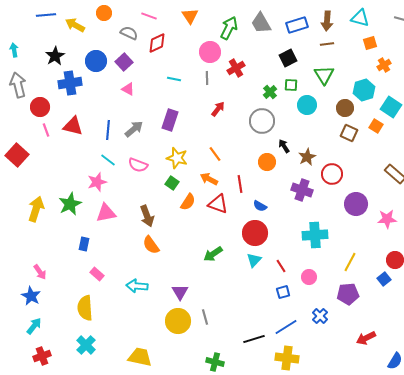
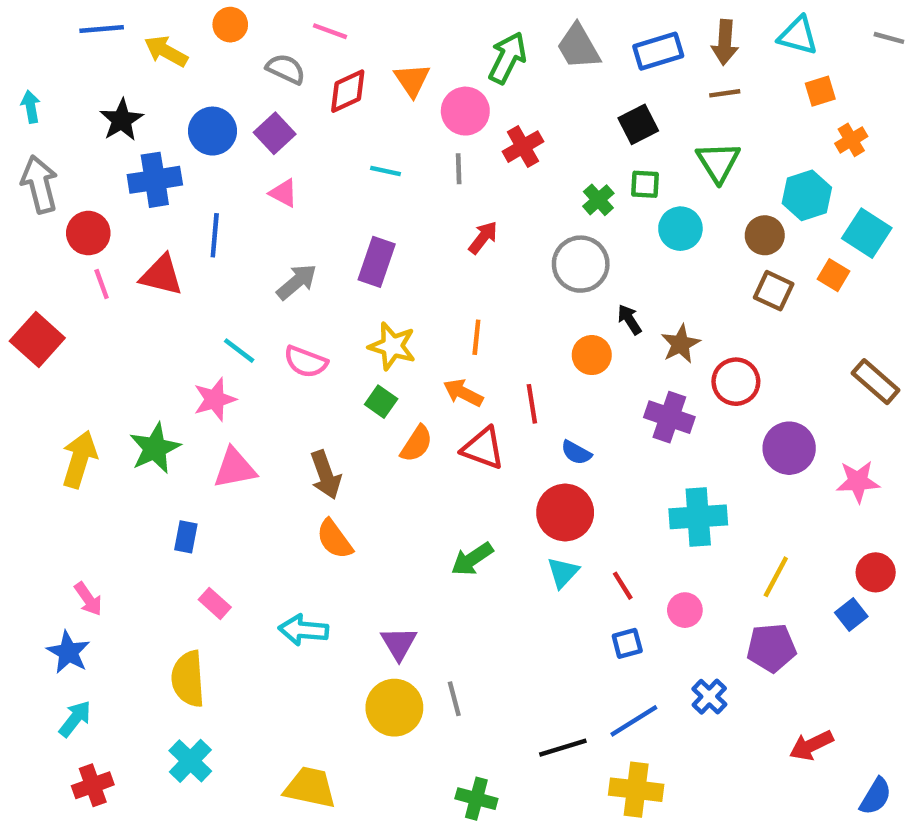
orange triangle: (190, 16) -> (412, 80), moved
blue line: (108, 130) -> (215, 235), moved
orange line: (215, 154) -> (476, 337), turned 42

